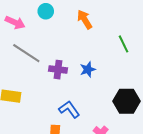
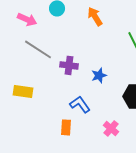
blue star: (88, 70) -> (99, 75), moved

